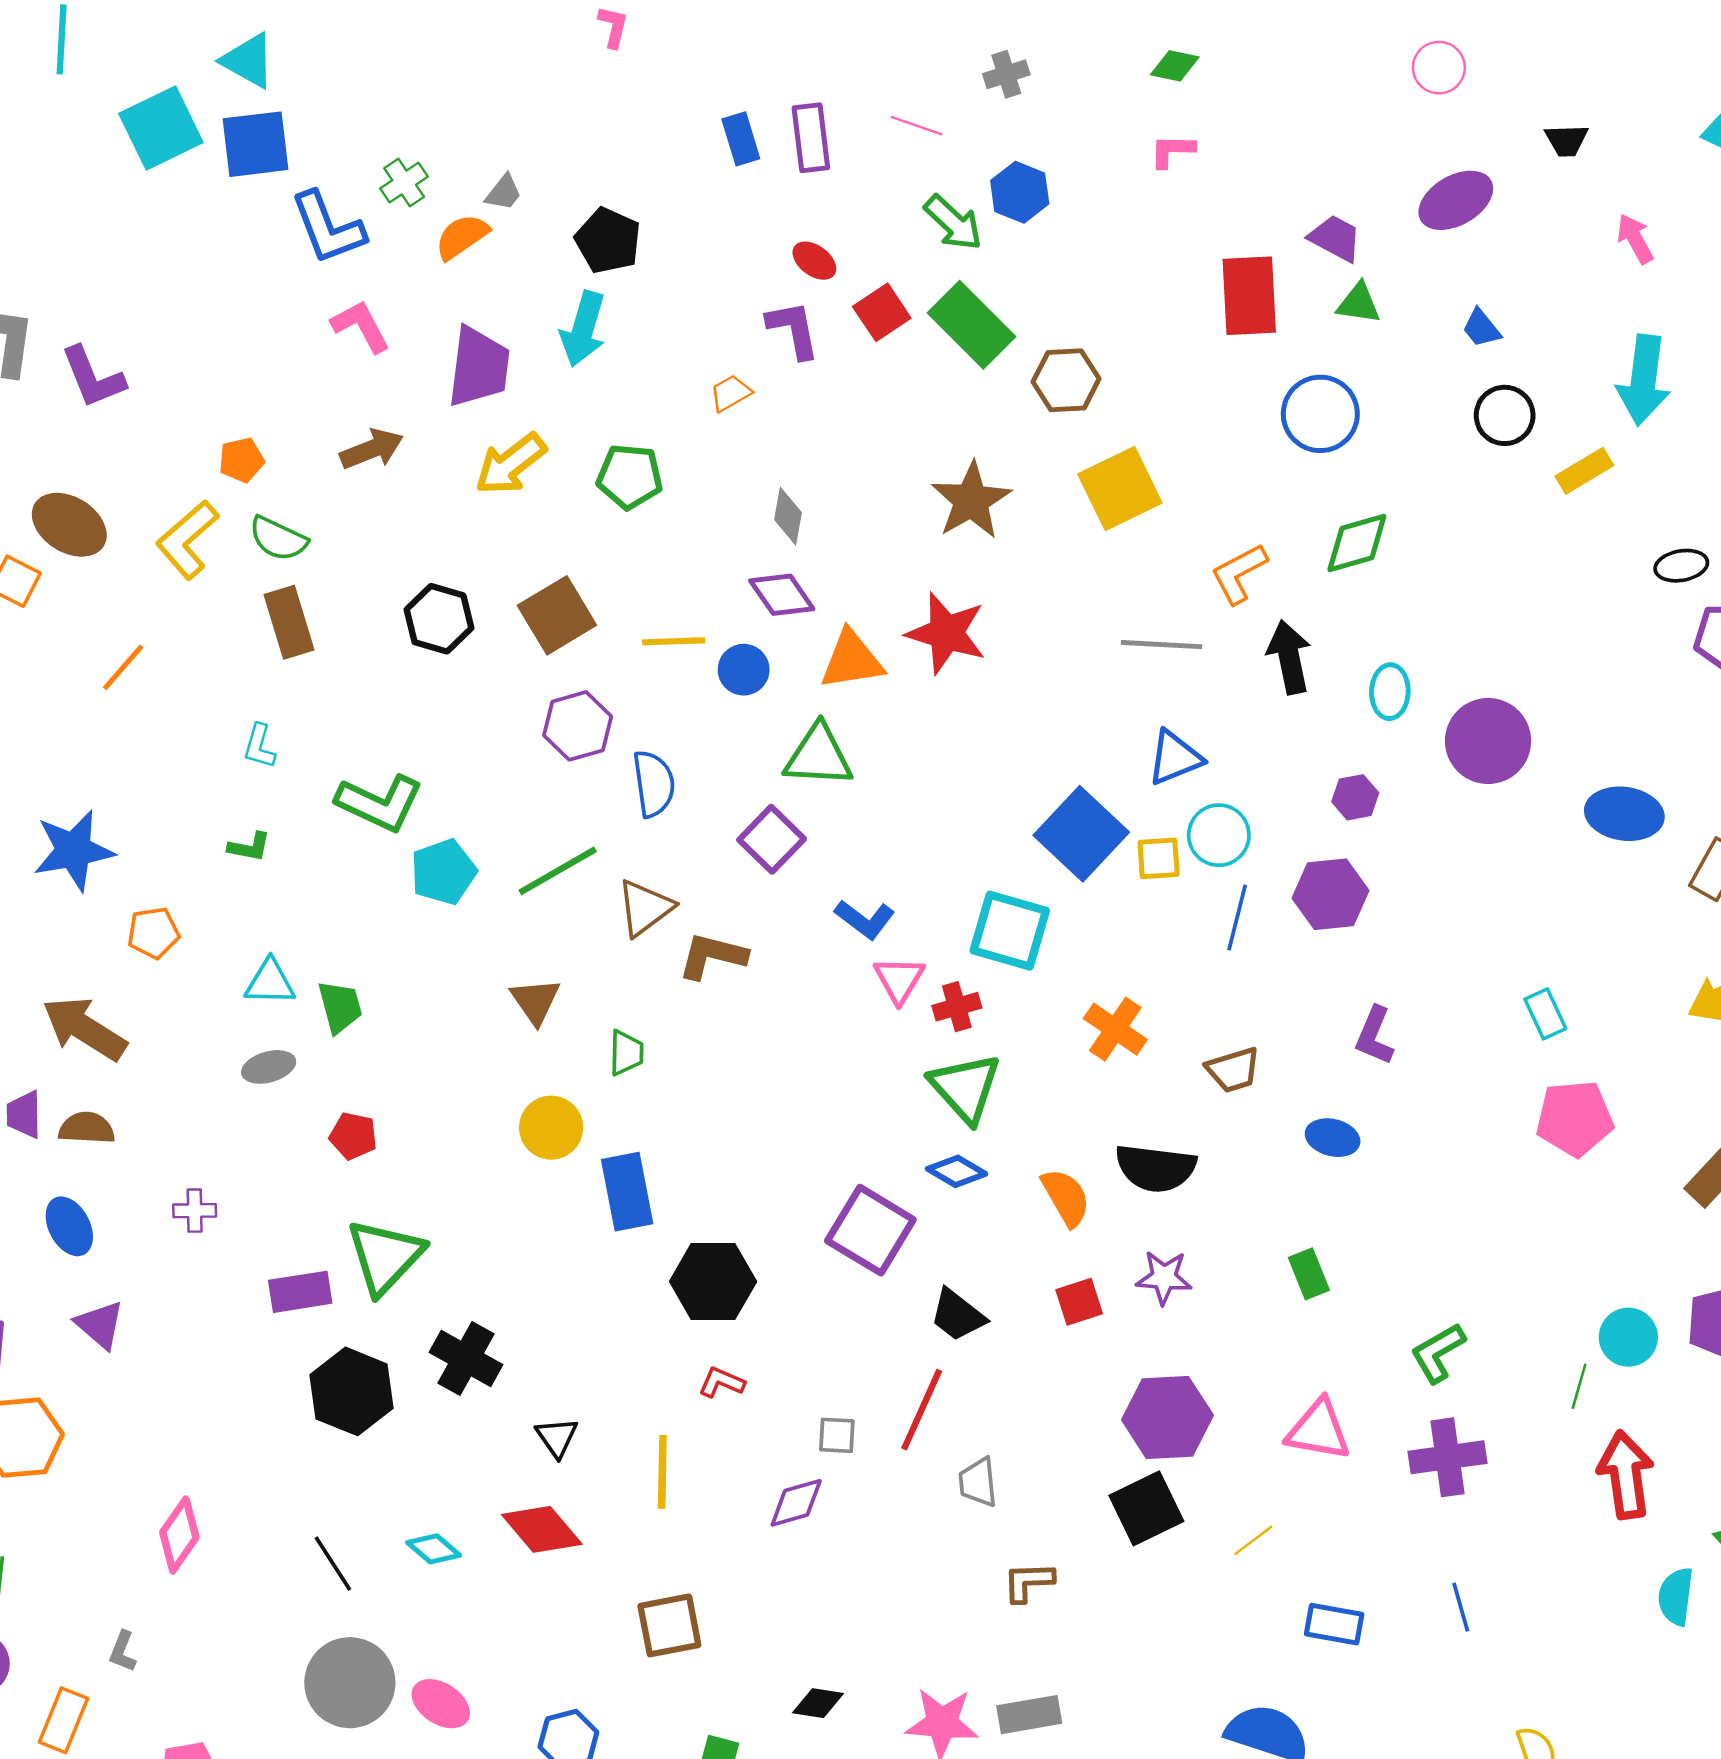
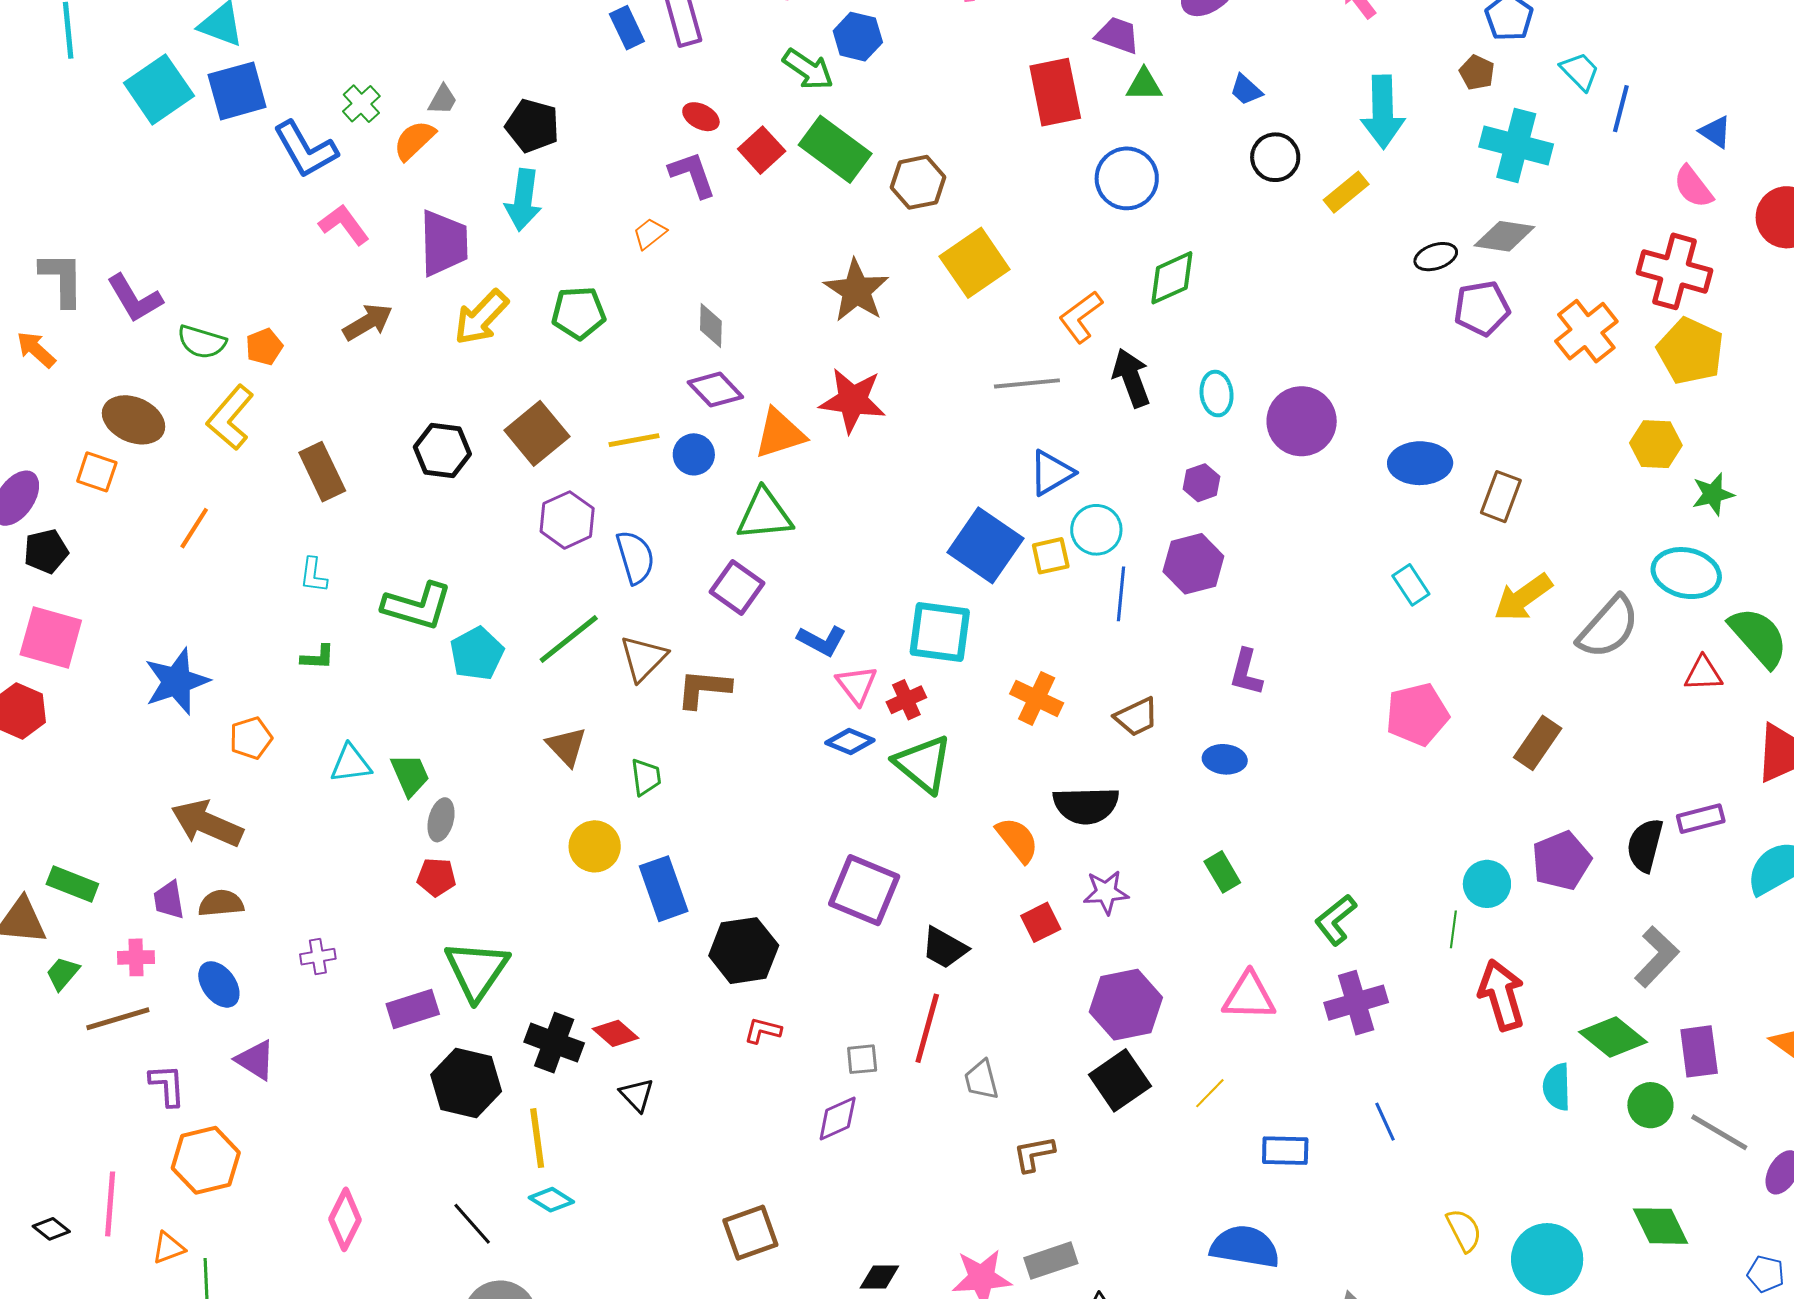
green semicircle: (278, 539) -> (202, 342), moved
cyan rectangle: (1545, 1014) -> (1411, 585), moved
gray ellipse: (269, 1067) -> (441, 820), moved, turned -51
blue diamond: (957, 1171) -> (850, 742), moved
yellow line: (662, 1472) -> (537, 1138), moved
red diamond: (542, 1529) -> (615, 1033), moved, size x0.7

